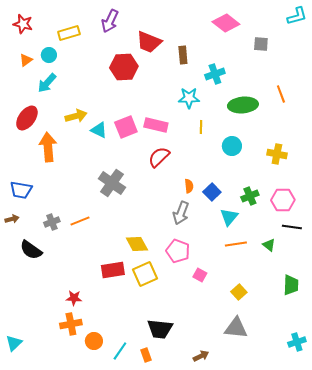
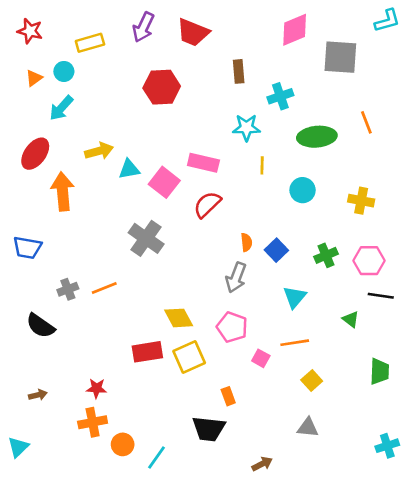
pink diamond: (226, 23) -> (295, 30), turned -60
red trapezoid: (149, 42) -> (193, 32), moved
gray square: (261, 44) -> (340, 57), size x1.8
pink square: (126, 127) -> (164, 182), moved, turned -30
cyan triangle: (99, 130) -> (129, 169), turned -36
cyan triangle: (229, 217) -> (295, 297), moved
brown arrow: (12, 219) -> (38, 395), moved
orange line: (236, 244) -> (295, 343), moved
gray triangle: (236, 328) -> (308, 427), size x0.7
orange rectangle: (146, 355) -> (228, 396), moved

